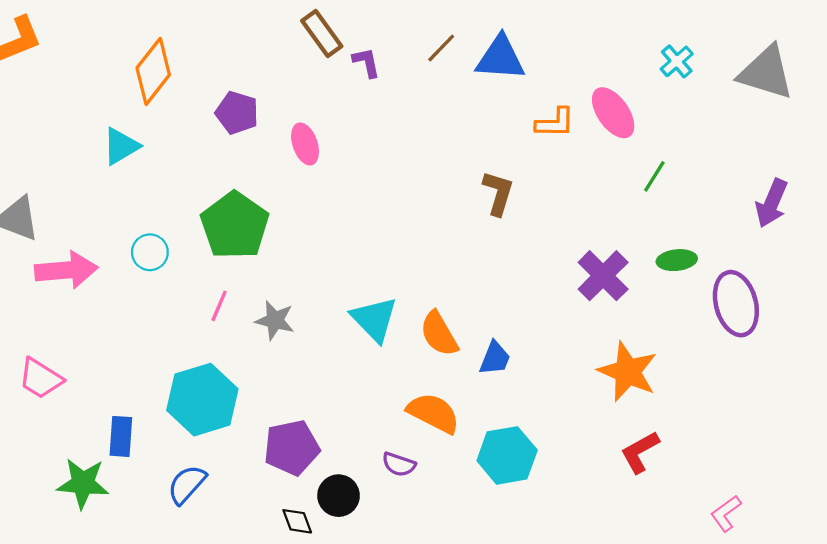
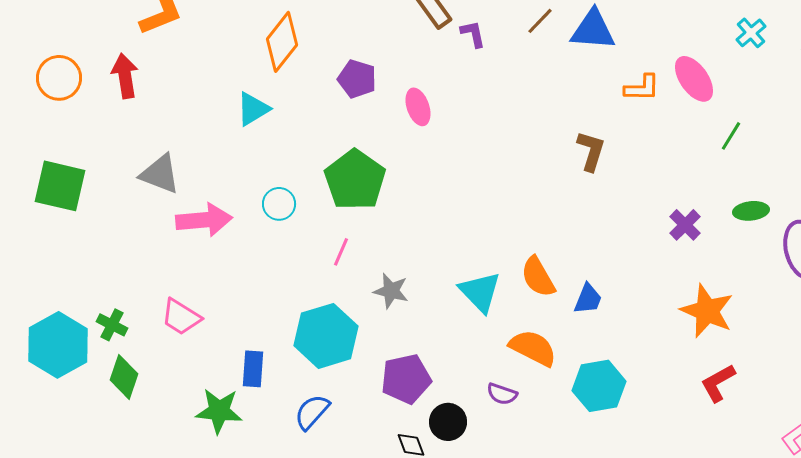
purple cross: (603, 276) -> (685, 225), size x0.7
cyan triangle: (374, 319) -> (480, 292), moved
gray star: (275, 320) -> (391, 291), moved

